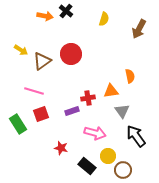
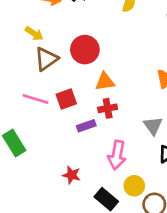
yellow arrow: (21, 50) -> (34, 34), moved
orange triangle: (111, 91) -> (105, 82), moved
red square: (41, 114) -> (66, 99), moved
pink arrow: (95, 133) -> (117, 155), turned 85

